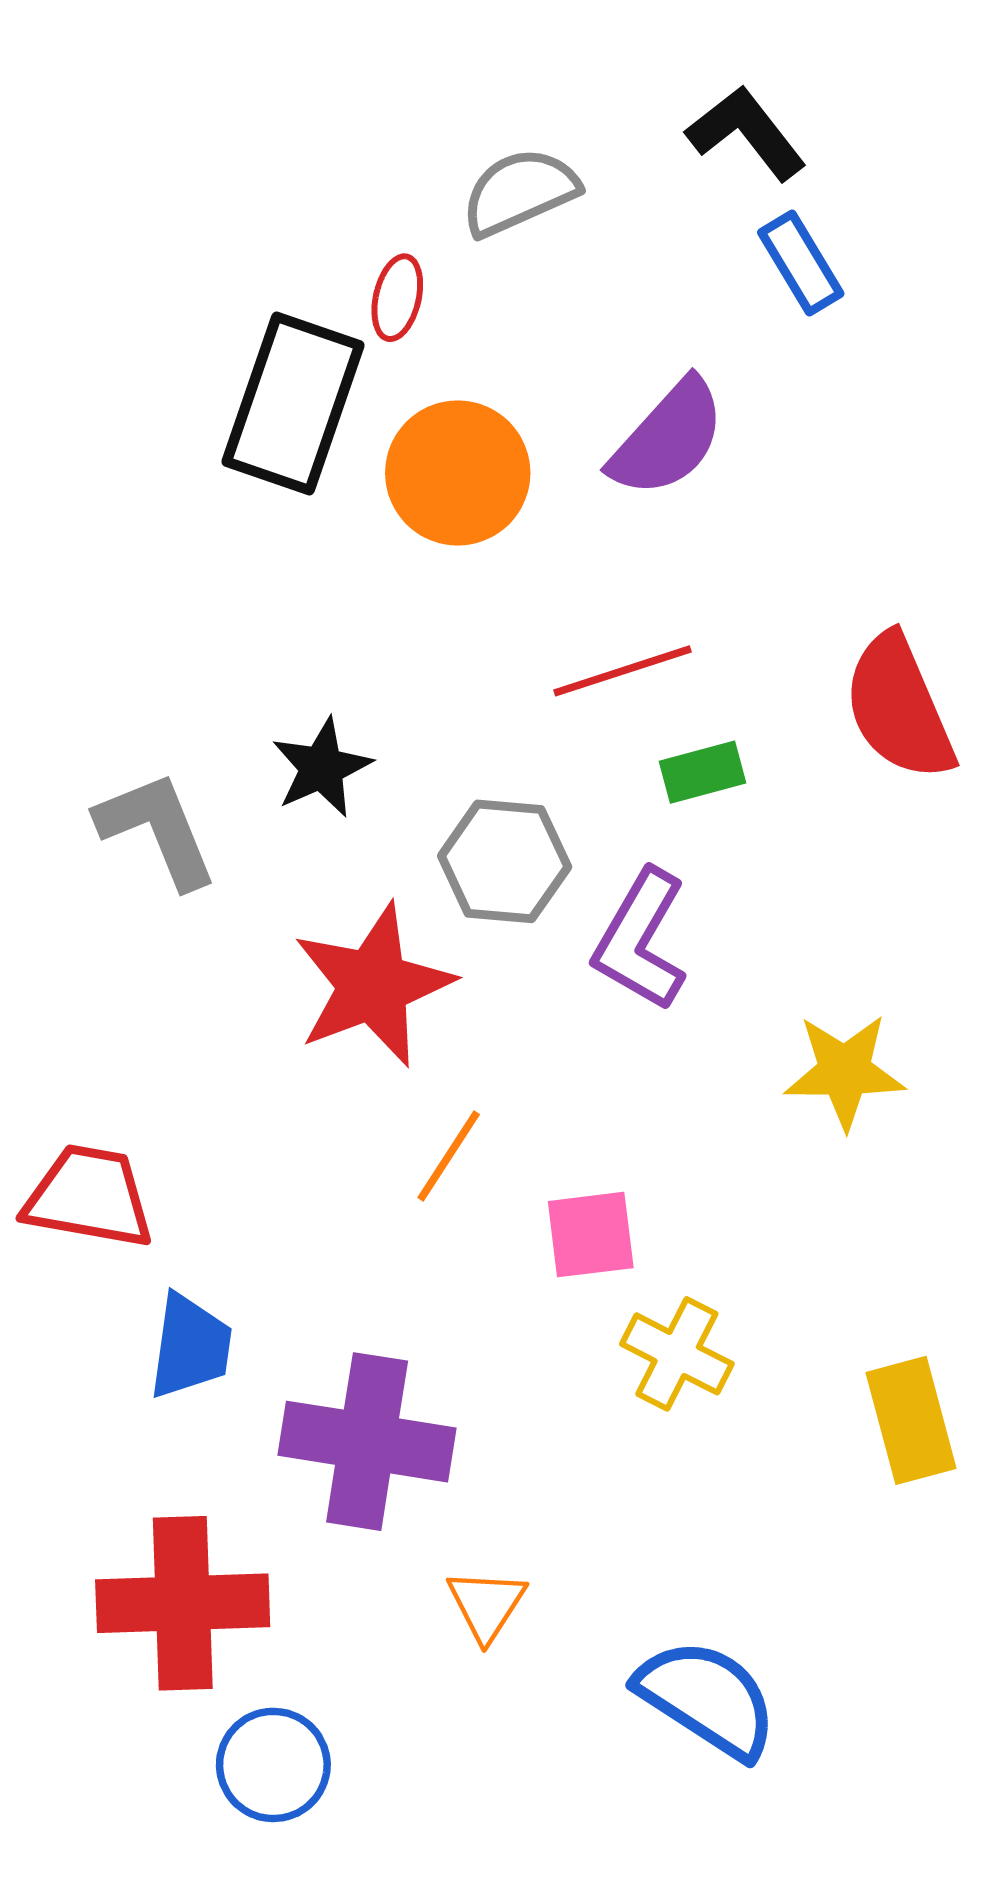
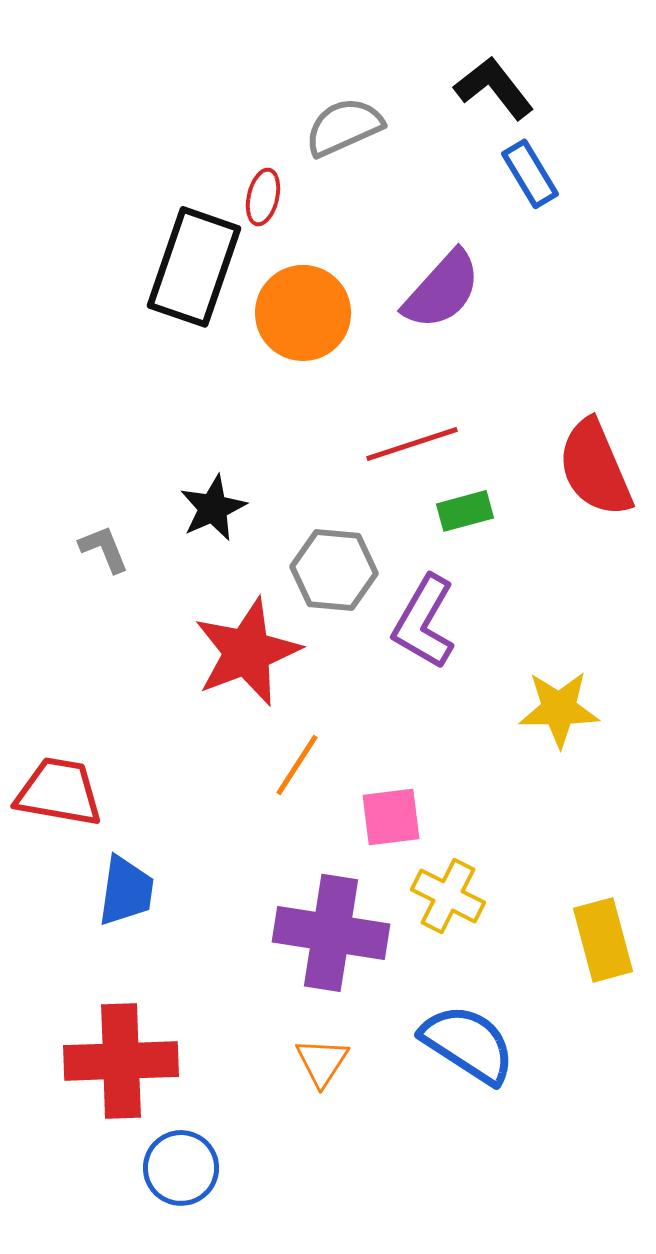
gray L-shape: (157, 830) -> (104, 549), size x0.6
purple cross: (367, 1442) -> (331, 933), moved
blue semicircle: (707, 1698) -> (468, 1044), moved

